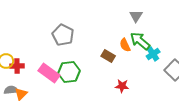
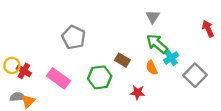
orange semicircle: (125, 45) -> (152, 68), moved
red cross: (17, 66) -> (24, 71), turned 32
green hexagon: (69, 72) -> (100, 77), moved

